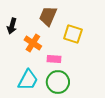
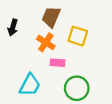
orange cross: (33, 43) -> (46, 42), moved
green circle: (58, 82) -> (77, 88), moved

